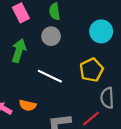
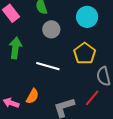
gray circle: (51, 36) -> (51, 29), moved
orange semicircle: (28, 105) -> (32, 96), turned -63

